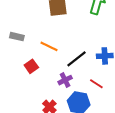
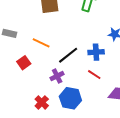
red line: (96, 84) -> (94, 75), moved

